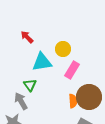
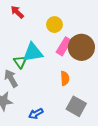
cyan triangle: (42, 62) -> (33, 52), moved
brown circle: (89, 97) -> (81, 47), moved

